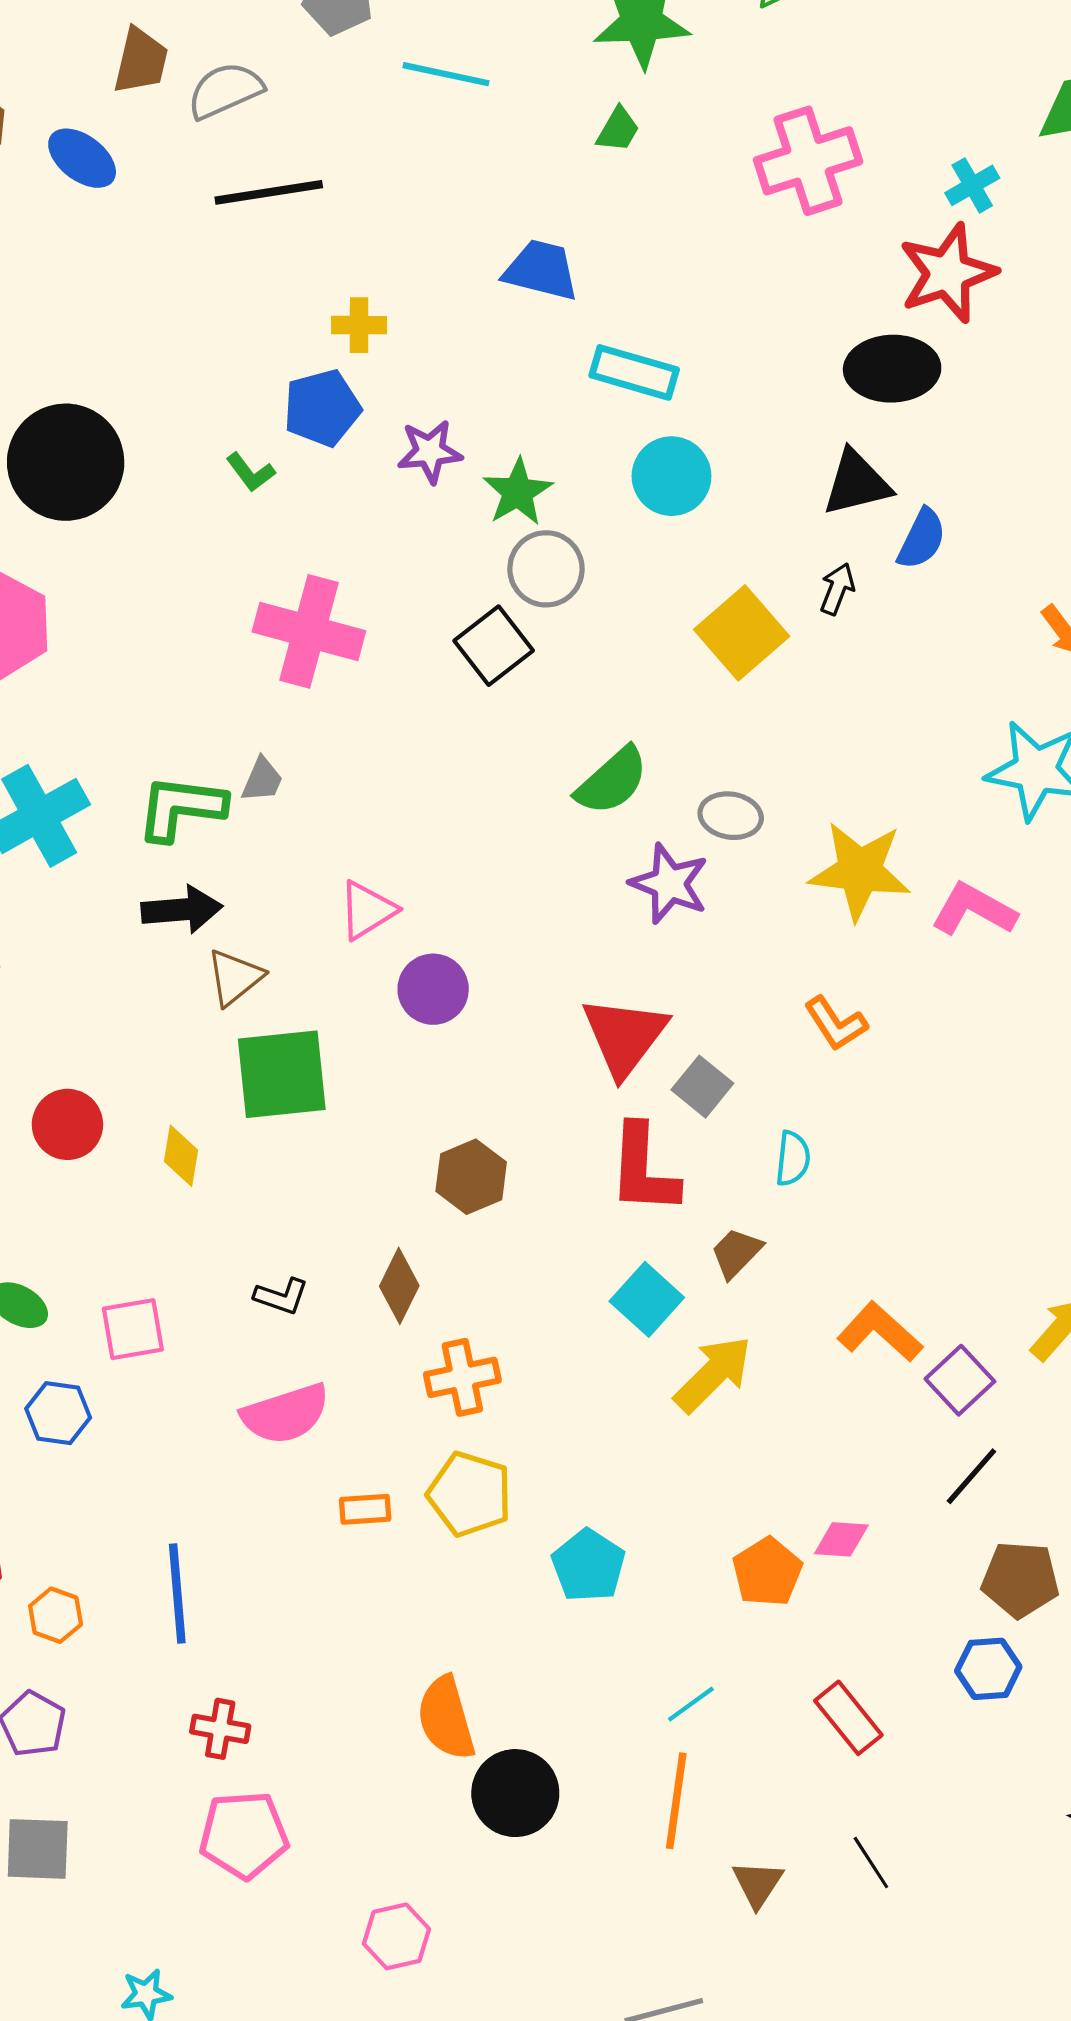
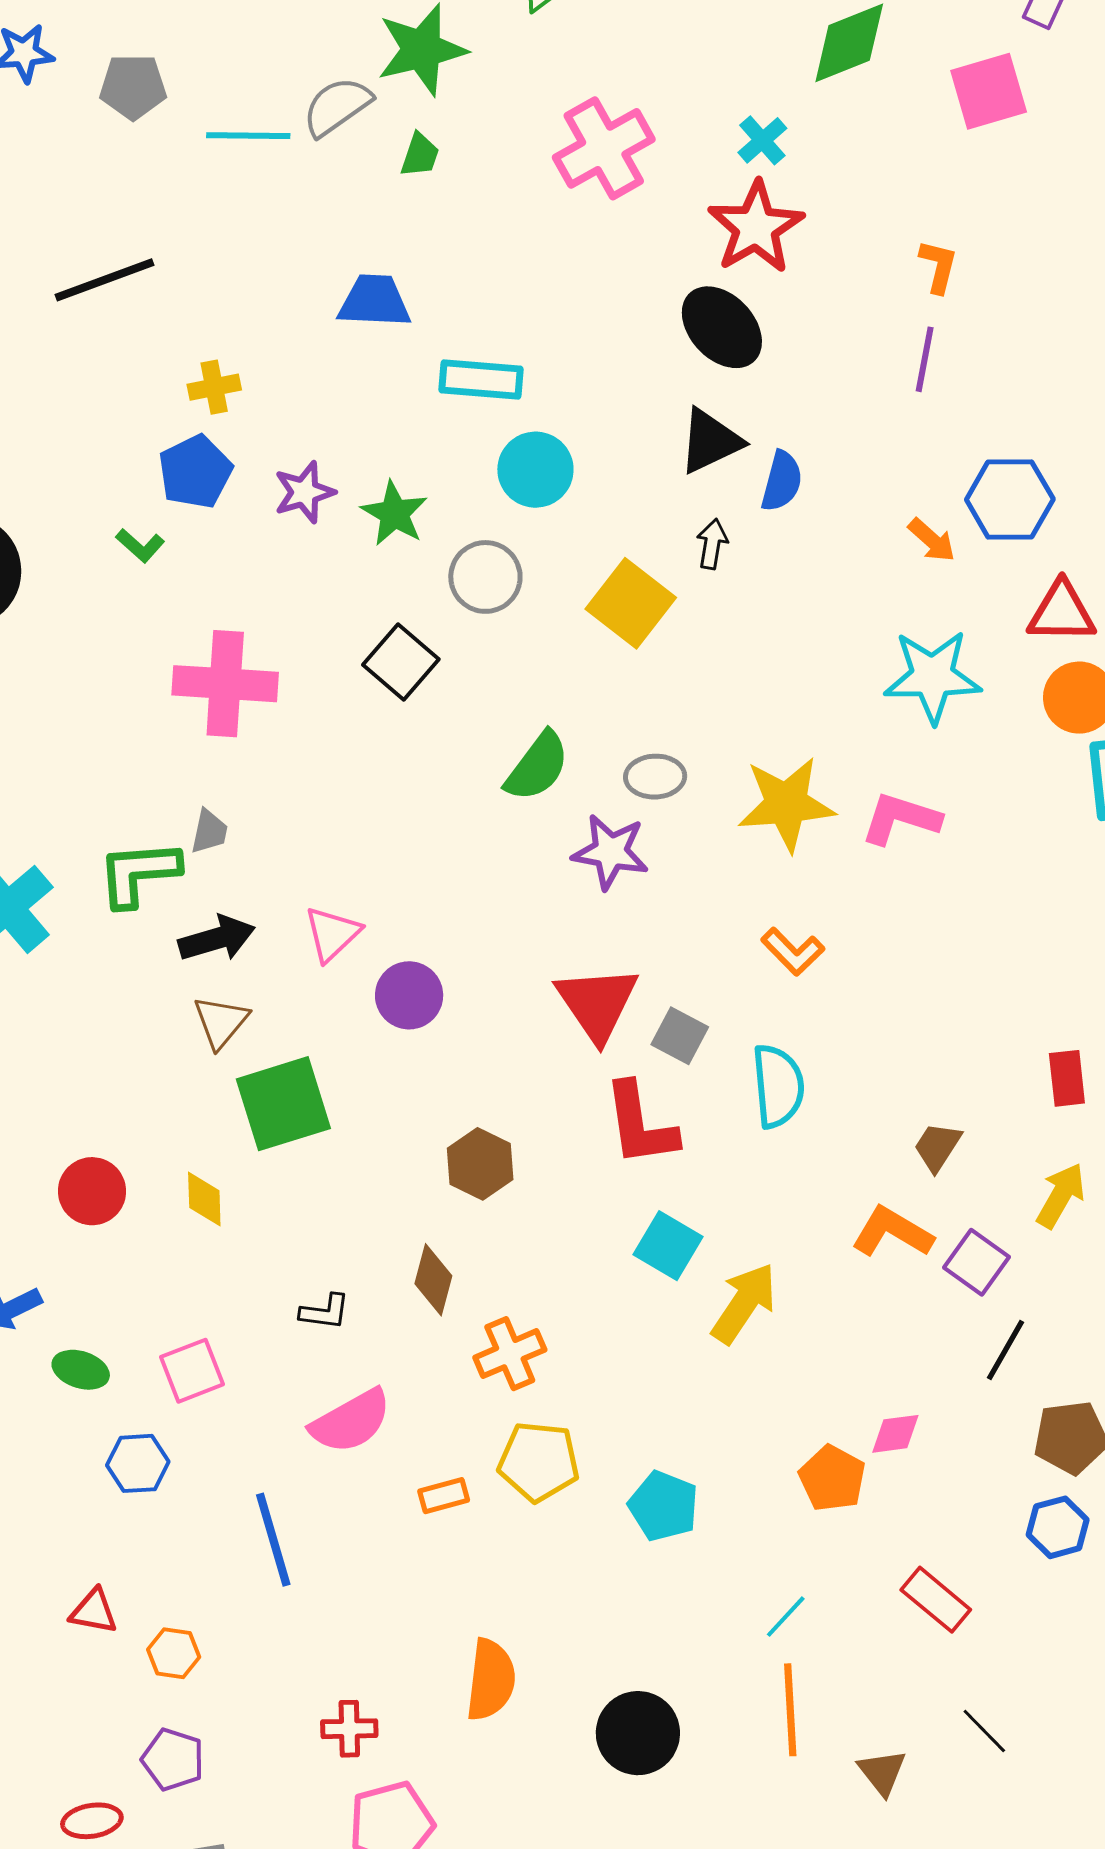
gray semicircle: (225, 90) -> (337, 106), moved
black ellipse: (892, 369) -> (722, 327), turned 60
gray circle: (546, 569) -> (485, 577), moved
black arrow: (182, 910) -> (217, 939), moved
cyan semicircle: (793, 1158) -> (778, 1086), size x1.6
brown trapezoid: (736, 1253) -> (937, 1147), moved
blue line: (177, 1593) -> (273, 1540), moved
orange semicircle: (446, 1718) -> (491, 1680), moved, turned -146

